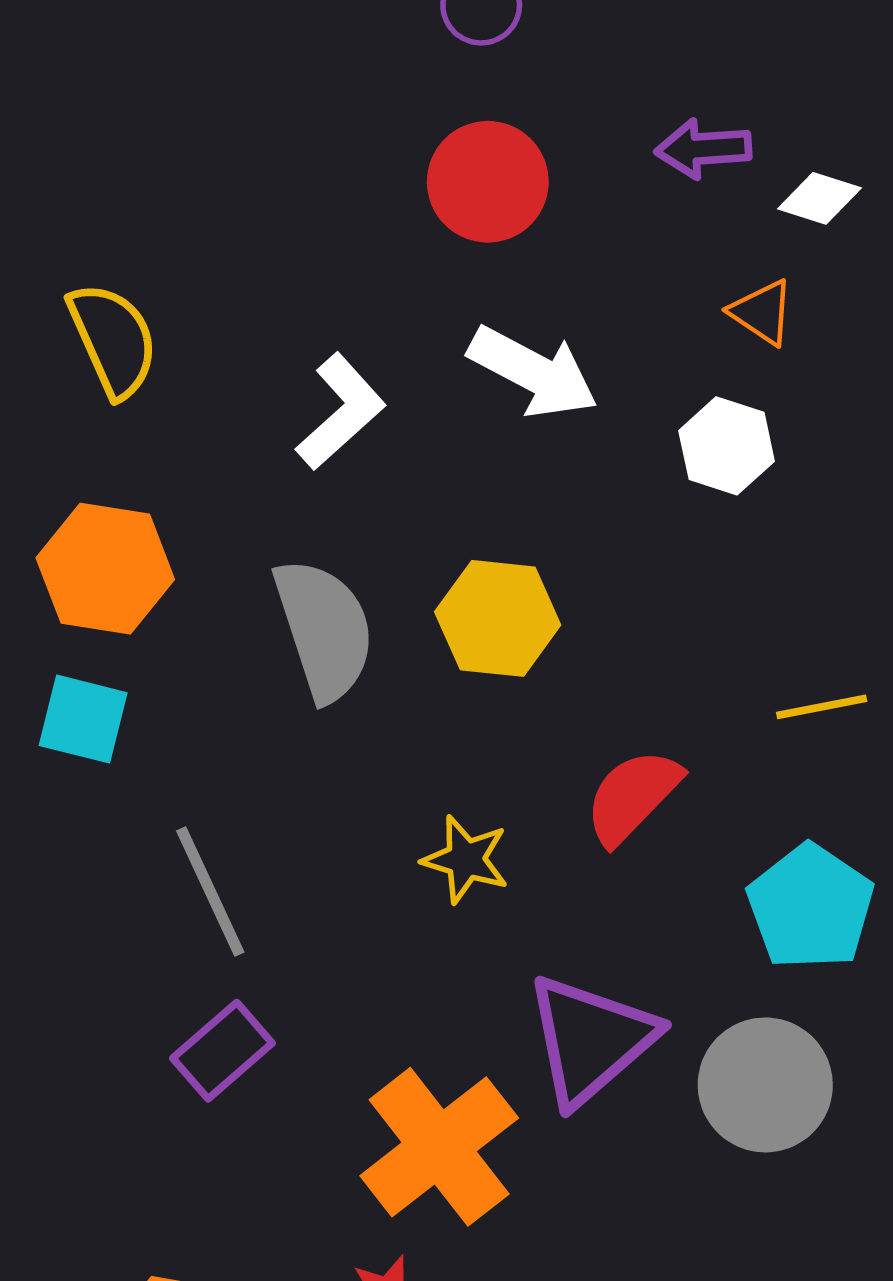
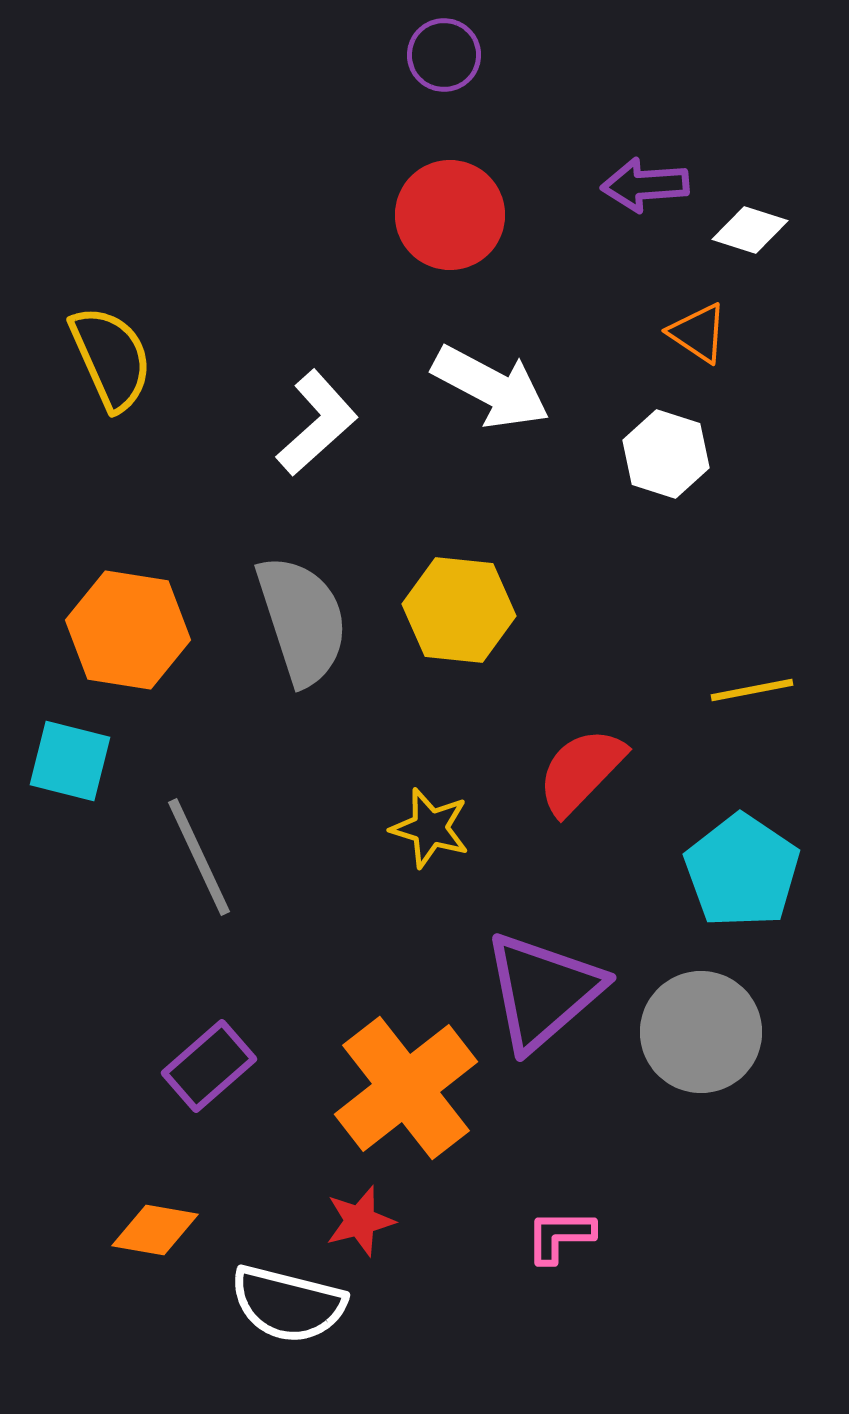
orange hexagon: (105, 569) -> (128, 630), moved
cyan square: (83, 719) -> (70, 761), moved
purple rectangle: (222, 1051) -> (209, 1066), moved

